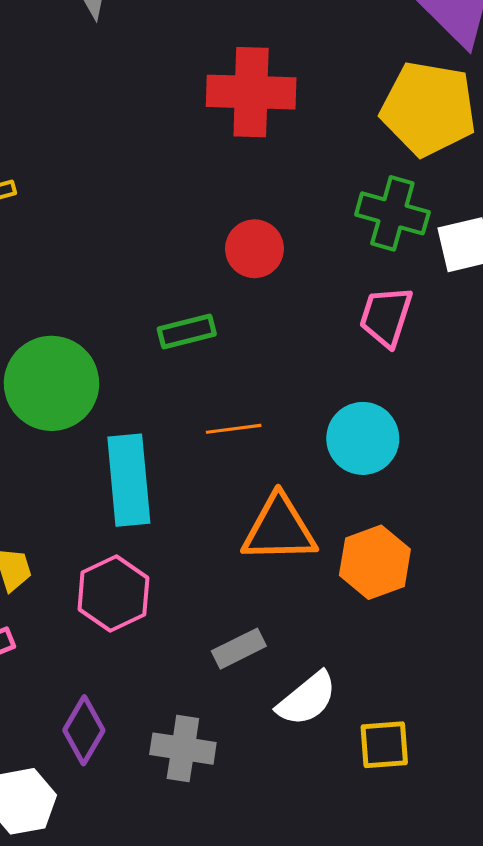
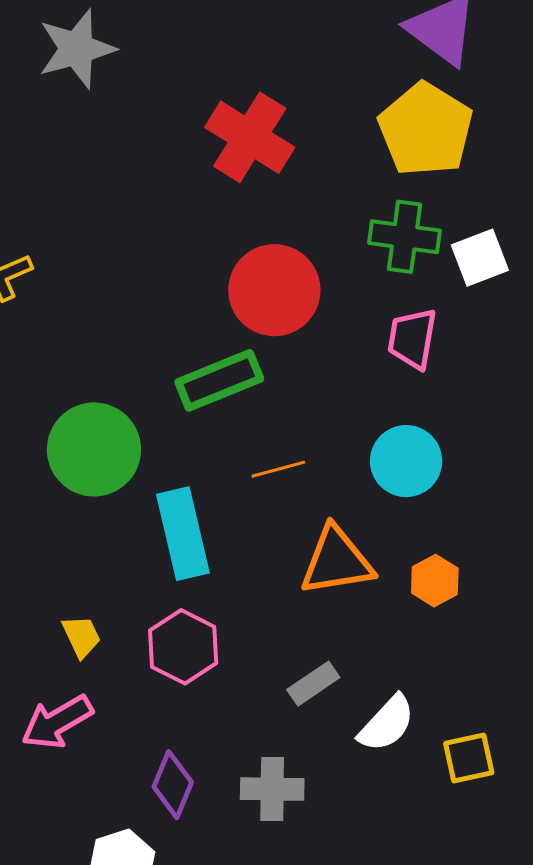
red cross: (251, 92) -> (250, 137), turned 38
yellow pentagon: (428, 109) -> (426, 129), turned 30
red circle: (254, 249) -> (274, 290), size x1.6
green rectangle: (187, 332) -> (219, 380), size x1.5
orange hexagon: (375, 562) -> (435, 581), size x0.7

